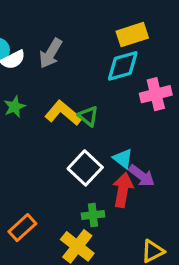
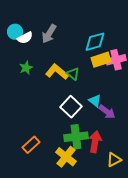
yellow rectangle: (132, 35) -> (101, 60), moved
red arrow: (123, 190) -> (95, 142), moved
green cross: (93, 215) -> (76, 137), size x1.6

